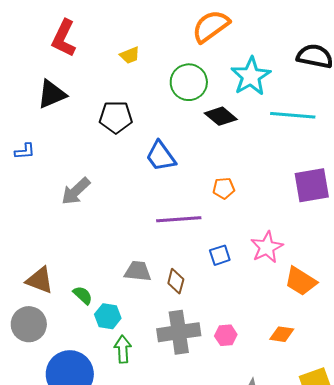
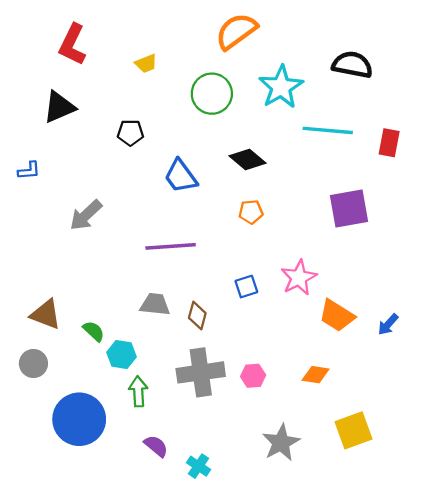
black diamond: (221, 116) -> (248, 159), moved
black pentagon: (116, 117) -> (130, 133), size x0.7
purple line: (179, 219) -> (171, 246), moved
gray circle: (29, 324) -> (33, 363), size x0.7

